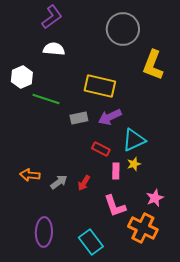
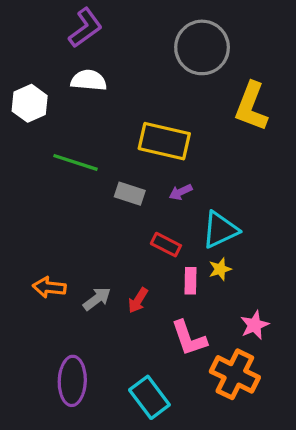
white hexagon: (22, 77) -> (30, 103), moved
purple arrow: (110, 117) -> (181, 192), size x0.6
gray rectangle: (79, 118) -> (130, 194), turned 30

